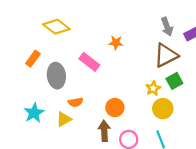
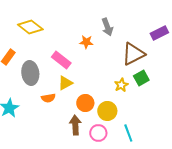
gray arrow: (167, 27) -> (107, 27), moved
yellow circle: (163, 109) -> (107, 111), moved
yellow triangle: (64, 119) -> (65, 83), moved

